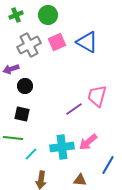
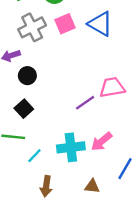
pink trapezoid: (97, 96) -> (112, 87), turned 65
black square: (22, 114) -> (24, 109), turned 35

